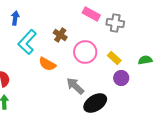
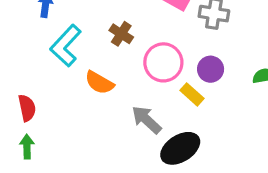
yellow rectangle: (114, 58) -> (192, 94), moved
purple circle: (121, 78) -> (211, 69), moved

